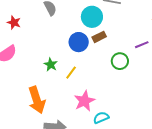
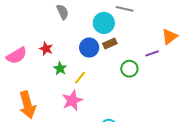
red star: (14, 23) -> (46, 49), moved
orange arrow: (37, 100) -> (27, 105), moved
pink star: (84, 101) -> (72, 100), moved

